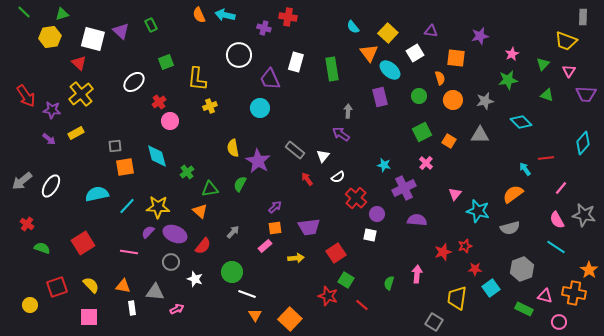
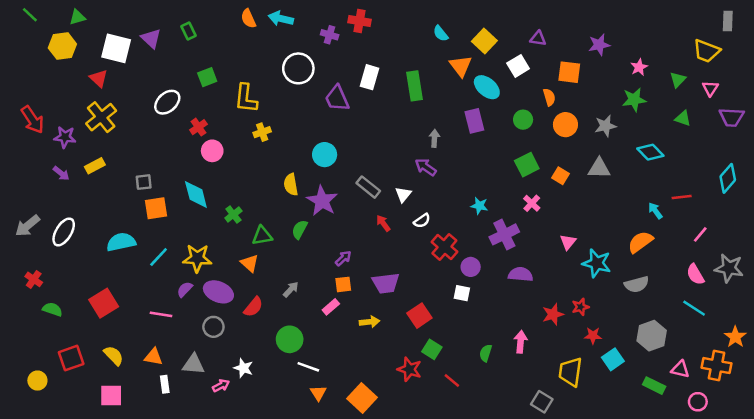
cyan circle: (260, 108) -> (325, 155), moved
white star: (195, 279) -> (243, 368), moved

